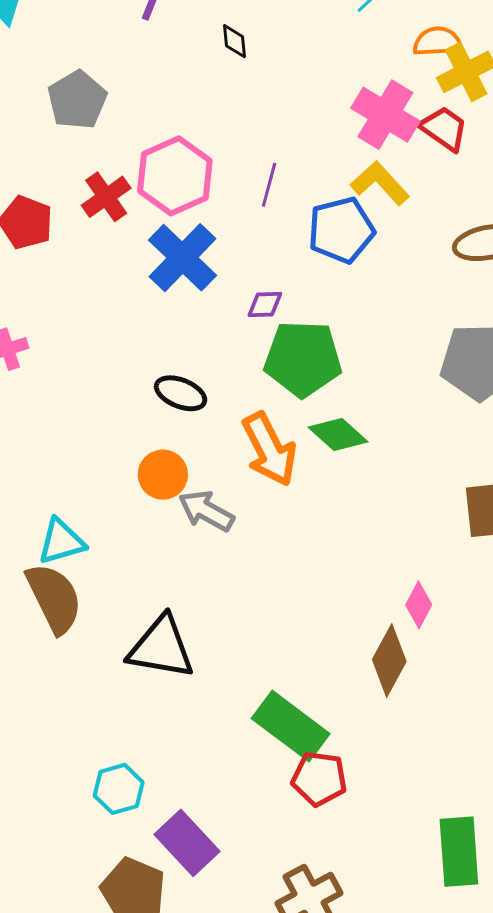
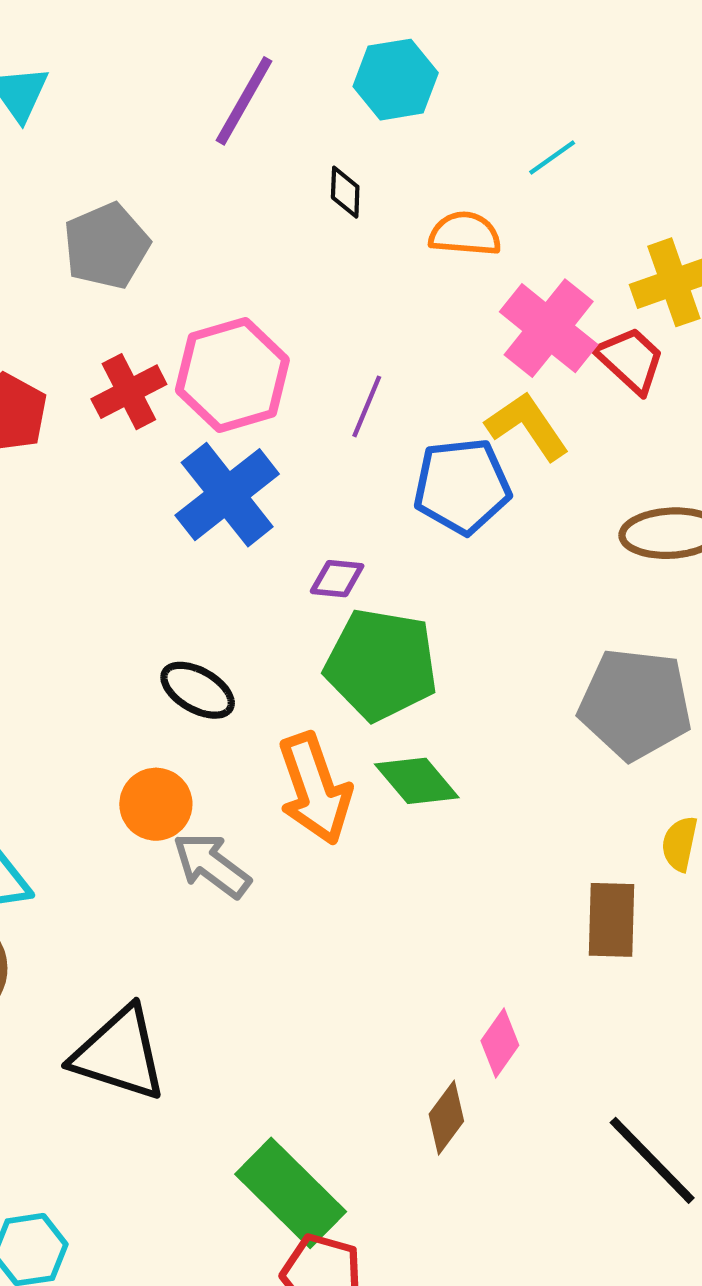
orange semicircle: (438, 42) -> (465, 234), moved
brown diamond: (389, 661) -> (446, 1118), size x0.7

